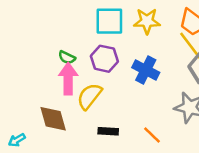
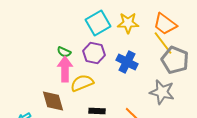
cyan square: (109, 21) -> (98, 23), turned -30
yellow semicircle: (89, 96) -> (82, 83), turned 30

